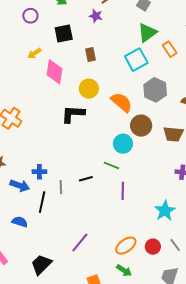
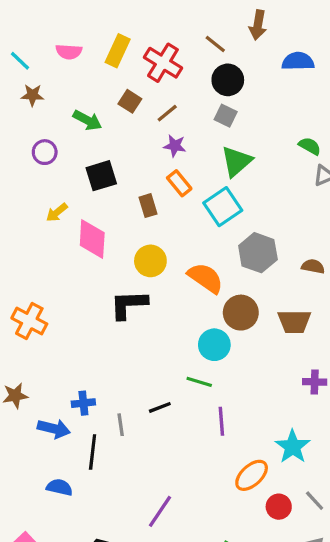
purple star: (96, 16) -> (175, 146), moved
orange rectangle: (170, 49) -> (179, 183), moved
orange ellipse: (126, 246) -> (252, 475), moved

